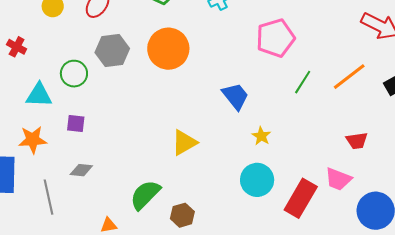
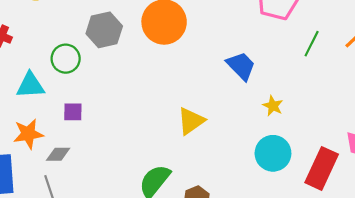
gray diamond: (81, 170) -> (58, 154), moved

